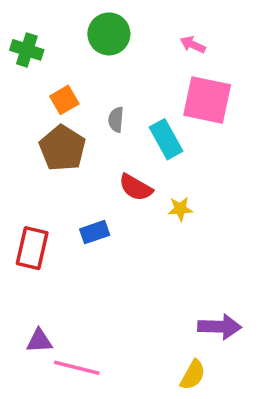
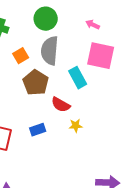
gray semicircle: (116, 120) -> (50, 51), moved, size x2.0
brown pentagon: (62, 148) -> (36, 83), moved
yellow star: (180, 209) -> (76, 126), moved

